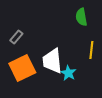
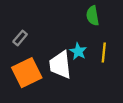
cyan star: (68, 73) -> (78, 51), moved

